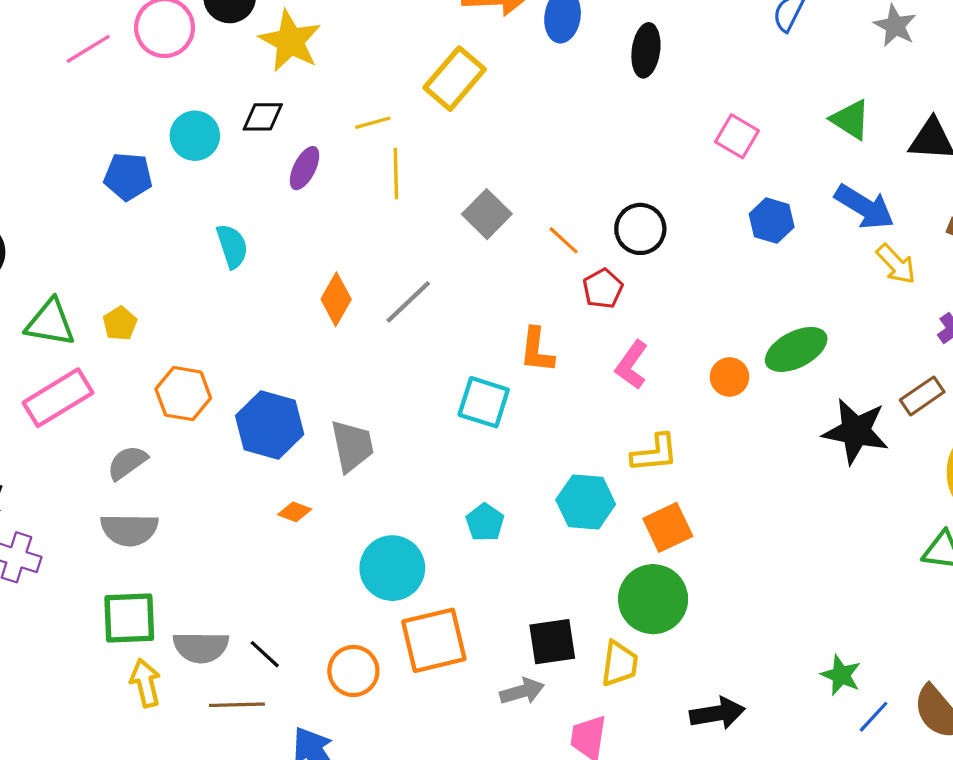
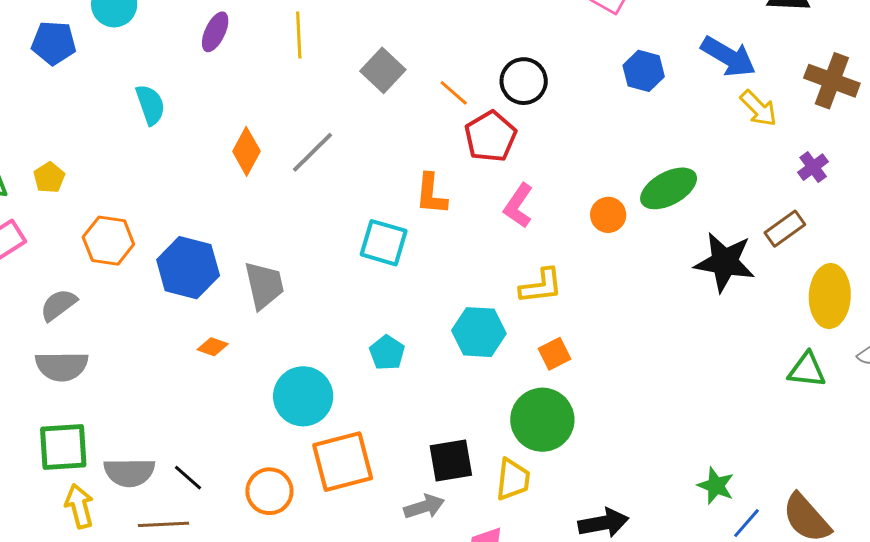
red pentagon: (603, 289) -> (490, 136), size x1.4
orange square: (668, 527) -> (555, 354), size x0.7

